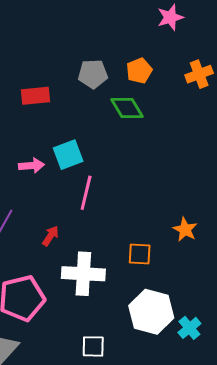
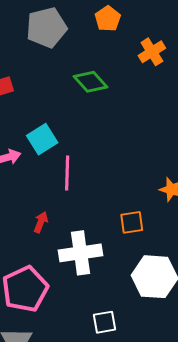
orange pentagon: (139, 71) -> (108, 19), moved
gray pentagon: (93, 74) -> (46, 27), moved, size x1.4
orange cross: (199, 74) -> (152, 52), moved

